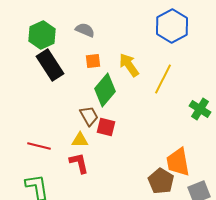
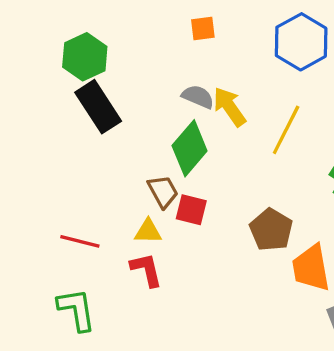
gray semicircle: (85, 30) -> (198, 97), moved
orange square: (93, 61) -> (203, 28), moved
brown pentagon: (161, 181) -> (271, 230), moved

